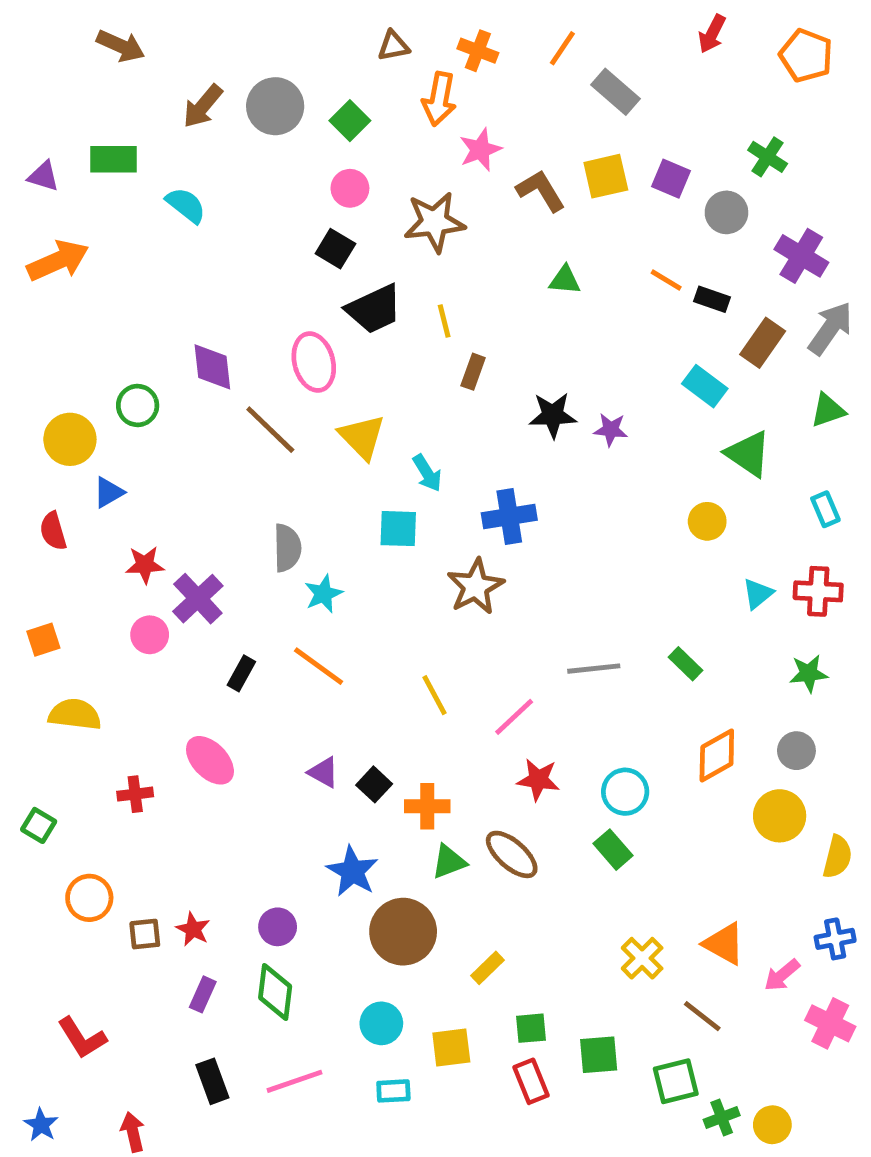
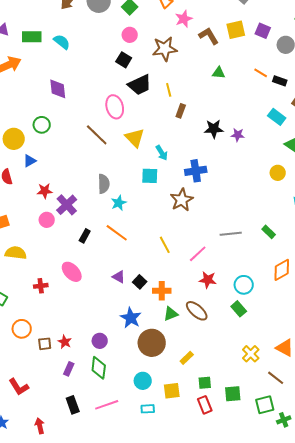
green rectangle: (113, 159) -> (32, 37), moved
purple diamond: (212, 367) -> (58, 89), moved

